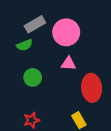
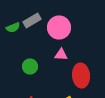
green semicircle: (25, 45) -> (13, 28), moved

